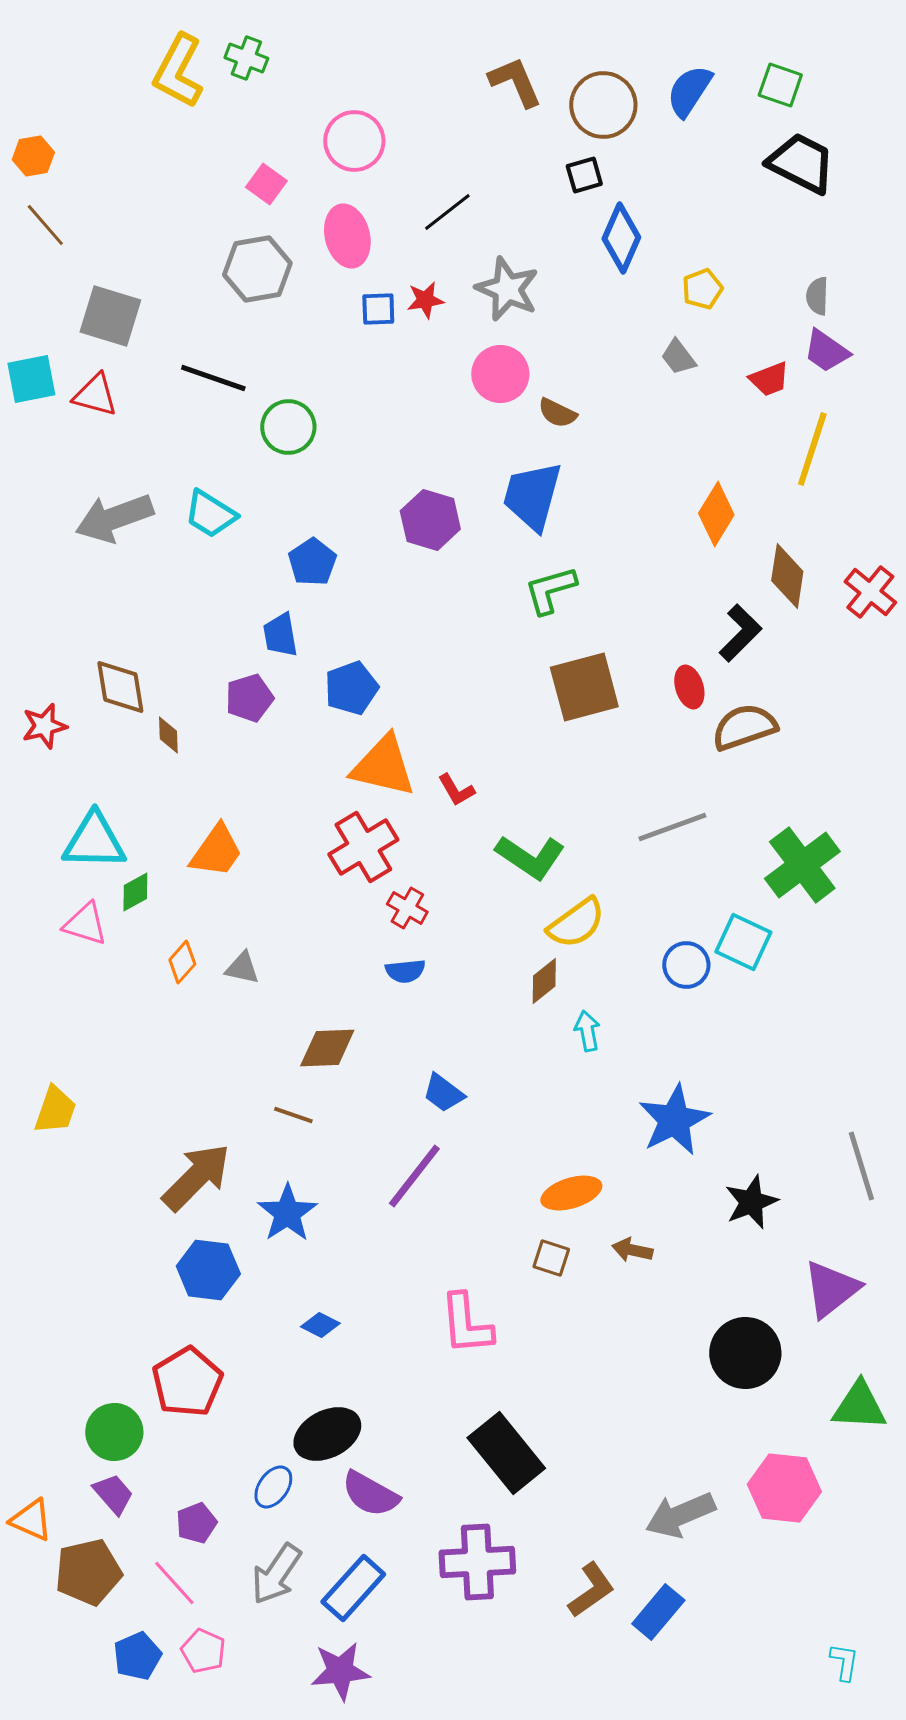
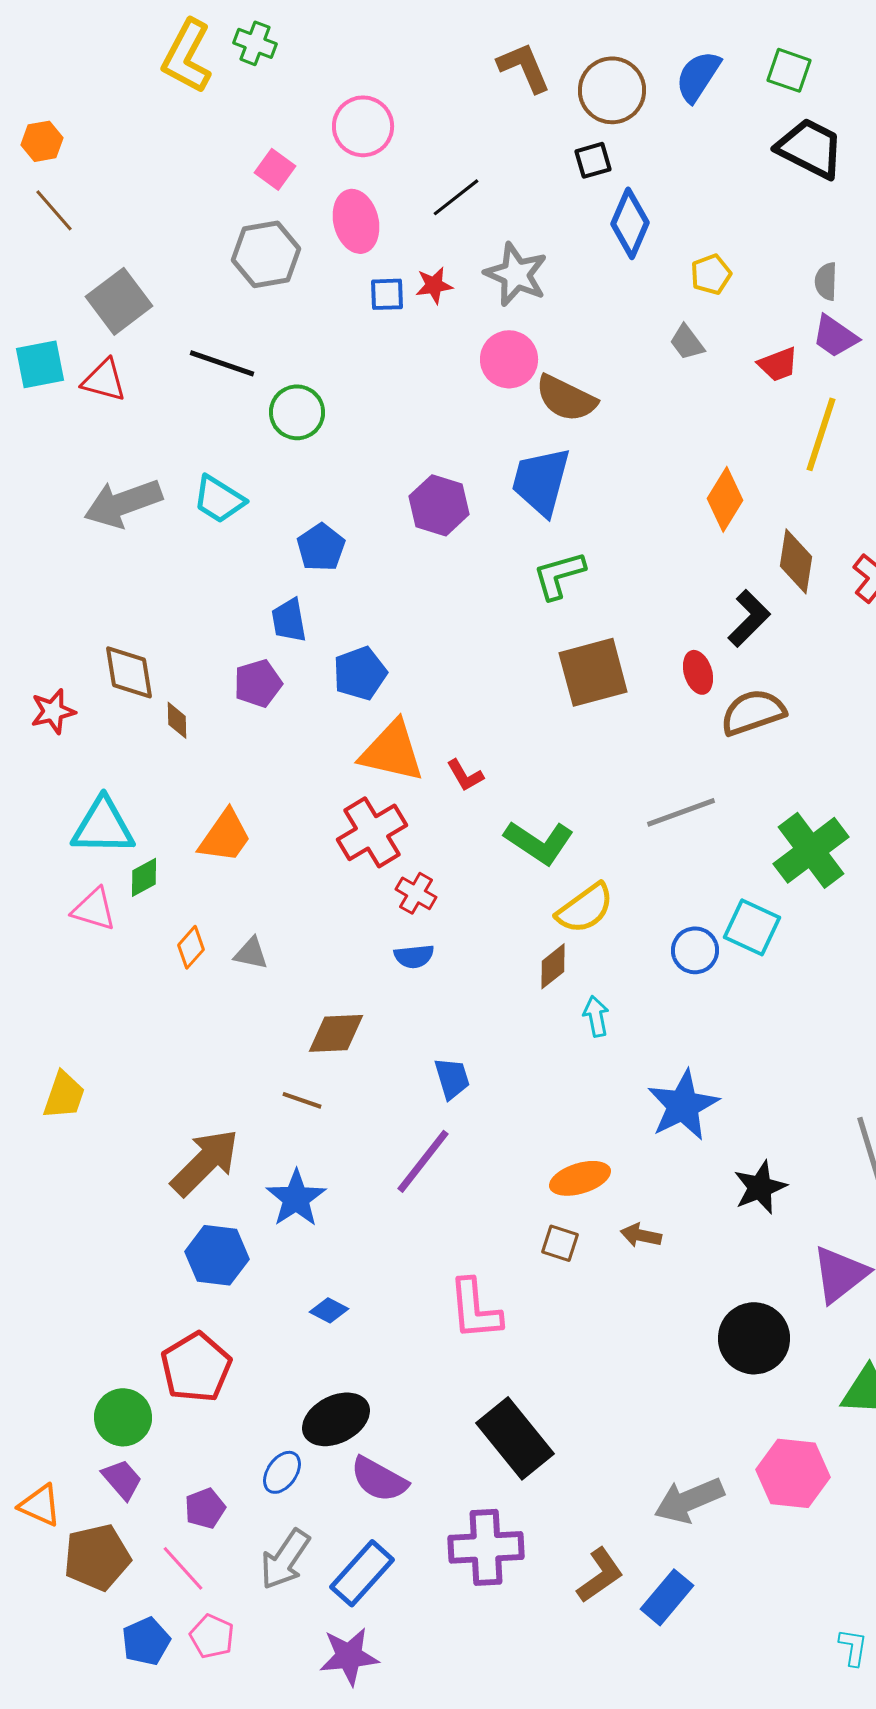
gray square: (110, 316) -> (119, 301), turned 36
brown semicircle: (557, 413) -> (566, 398), size x1.6
blue trapezoid: (443, 1093) -> (452, 1078), turned -144

